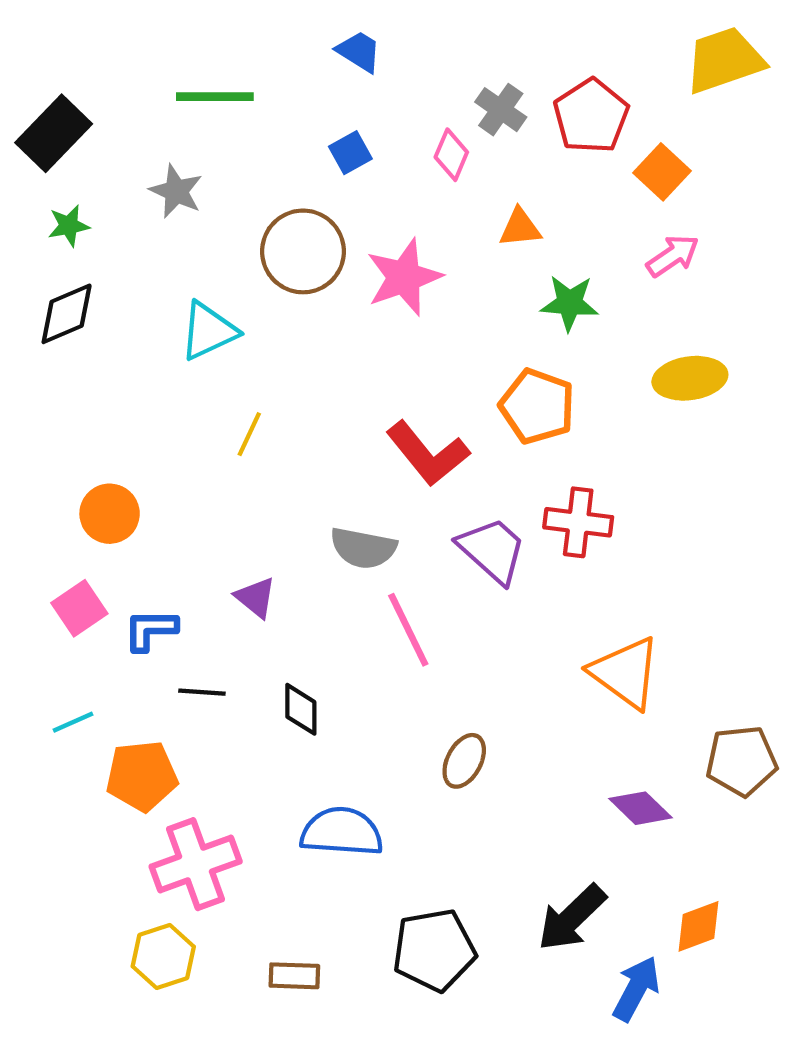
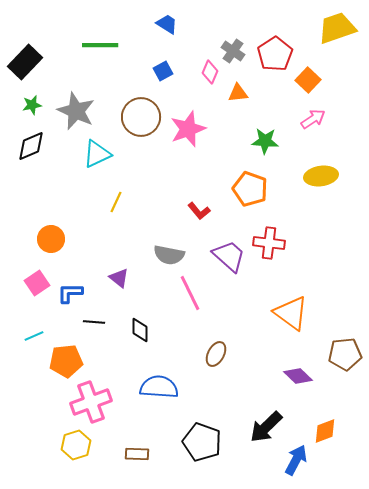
gray star: (176, 191) -> (76, 111), moved, size x1.5
orange triangle: (520, 228) -> (238, 93), moved
red L-shape: (428, 453) -> (199, 211), size x0.6
black pentagon: (434, 950) -> (202, 442), turned 30

